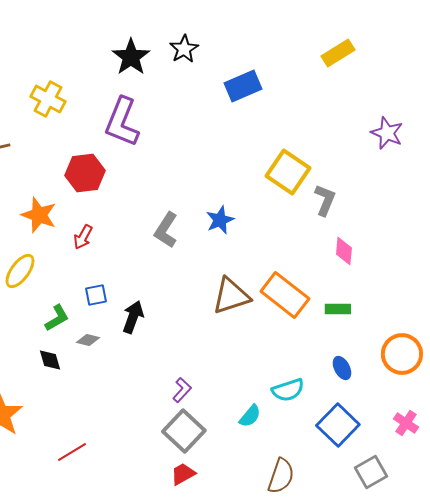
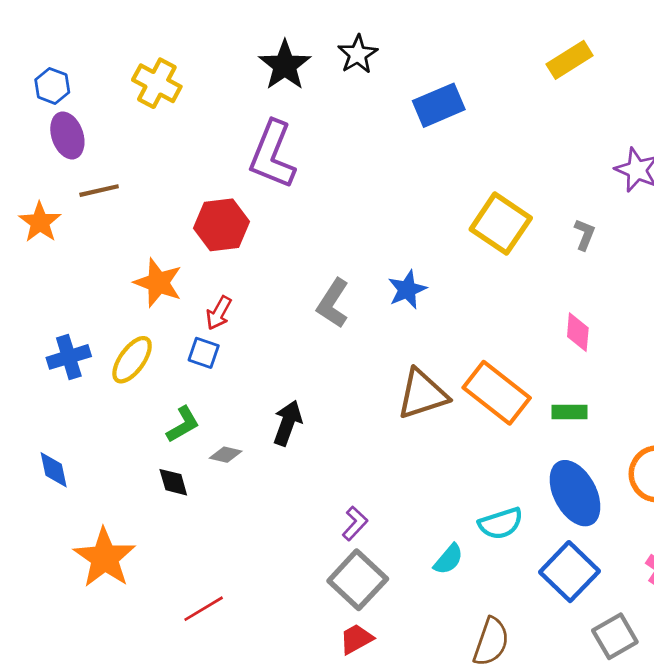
yellow cross: (48, 99) -> (157, 83), moved
gray L-shape: (325, 200) -> (585, 235), moved, size x0.7
blue square: (96, 295) -> (204, 353), moved, turned 30
blue ellipse: (342, 368) -> (575, 493), size x2.0

